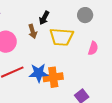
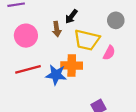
pink semicircle: (93, 48) -> (109, 53), moved
orange cross: (53, 77) -> (72, 66), moved

